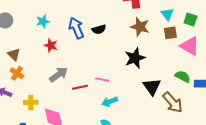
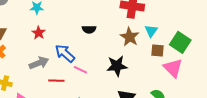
cyan triangle: (167, 14) -> (151, 31), moved
green square: (190, 19) -> (180, 42), size x1.5
blue arrow: (76, 28) -> (65, 53), moved, turned -40
pink line: (102, 80) -> (80, 70), moved

